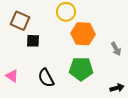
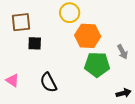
brown square: (20, 21) -> (21, 22), turned -30
green pentagon: (81, 69) -> (97, 65), moved

